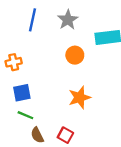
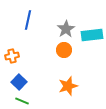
gray star: (68, 20) -> (66, 29), moved
blue square: (22, 93) -> (19, 82), turned -35

